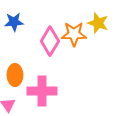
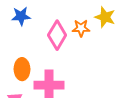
orange star: (74, 34) -> (81, 28), size x0.7

